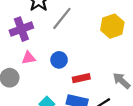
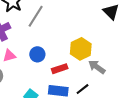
yellow hexagon: (112, 26) -> (81, 49), moved

